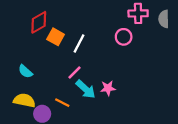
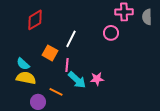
orange square: (56, 37) -> (50, 53), moved
pink line: (74, 73) -> (67, 65), turned -40
yellow semicircle: (24, 100) -> (26, 78), moved

